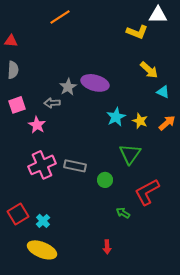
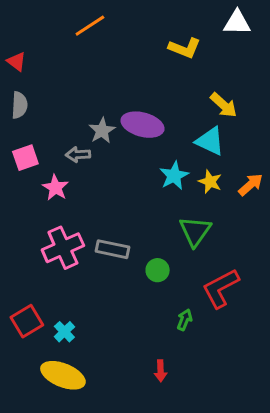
yellow L-shape: (137, 32) -> (185, 48), moved
red triangle: (11, 41) -> (16, 62), turned 32
cyan triangle: (163, 92) -> (210, 141), moved, size x1.5
green arrow: (123, 213) -> (185, 320), turned 80

